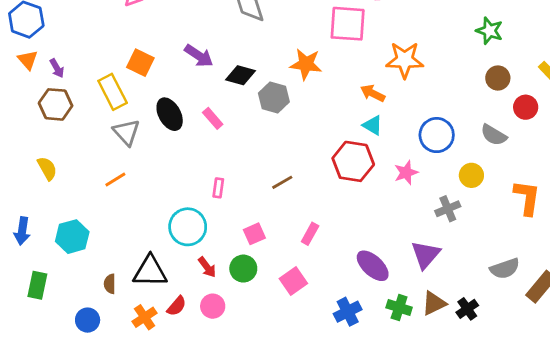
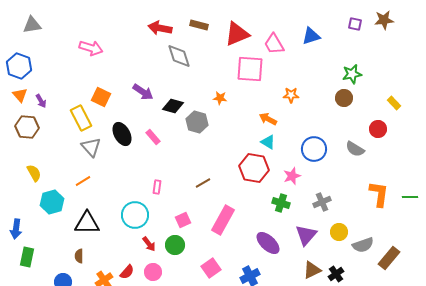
green star: (489, 31) -> (352, 74), turned -30
orange star: (405, 60) -> (291, 95), size x0.6
orange star: (306, 64) -> (220, 98), size x0.6
brown circle: (498, 78) -> (344, 98), moved
brown hexagon: (56, 104) -> (27, 127), moved
yellow circle: (471, 175) -> (339, 232), moved
blue arrow: (22, 231) -> (16, 229), moved
pink rectangle: (310, 234) -> (223, 220), size x1.8
cyan hexagon: (72, 237) -> (52, 202), moved
black triangle: (150, 271) -> (87, 223), moved
pink square: (293, 281) -> (211, 268), moved
green cross: (399, 307) -> (281, 203), moved

